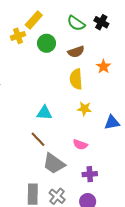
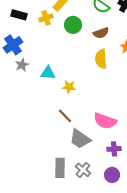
yellow star: (84, 109) -> (69, 87), moved
cyan triangle: (44, 113) -> (48, 73), moved
pink semicircle: (80, 145) -> (105, 121), size x1.6

